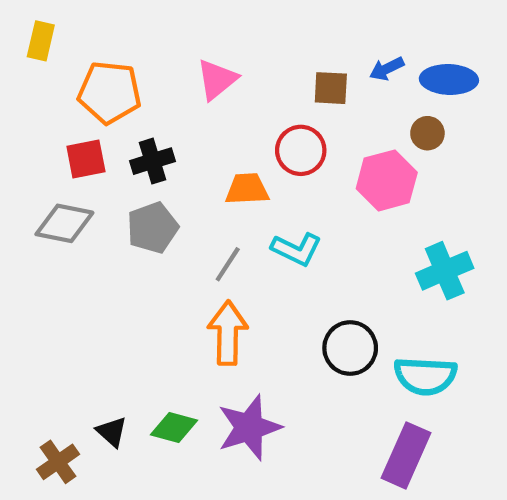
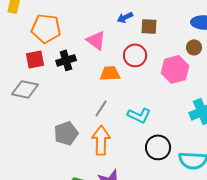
blue arrow: (387, 69) -> (125, 17), moved
pink triangle: (217, 79) -> (96, 40), moved, turned -45
gray pentagon: (153, 228) -> (66, 133), moved
cyan L-shape: (296, 249) -> (139, 115), moved

